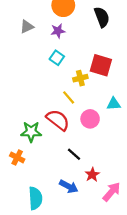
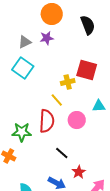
gray triangle: (27, 27) -> (25, 42), moved
cyan square: (57, 58) -> (23, 68), moved, size x1.5
red semicircle: (58, 120) -> (47, 121), turned 55

